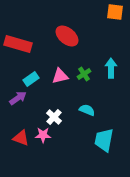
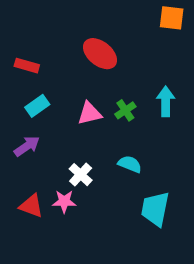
red rectangle: (18, 44) -> (27, 66), size x0.6
cyan rectangle: (31, 79) -> (37, 106), moved

